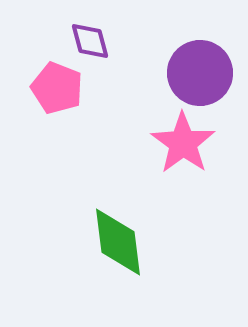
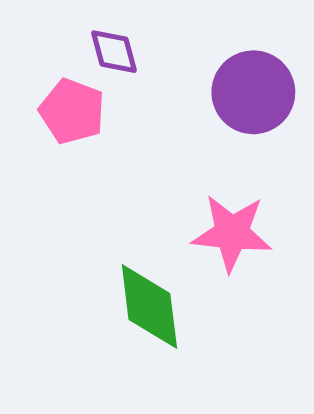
pink star: (183, 143) -> (232, 233), moved, turned -30

